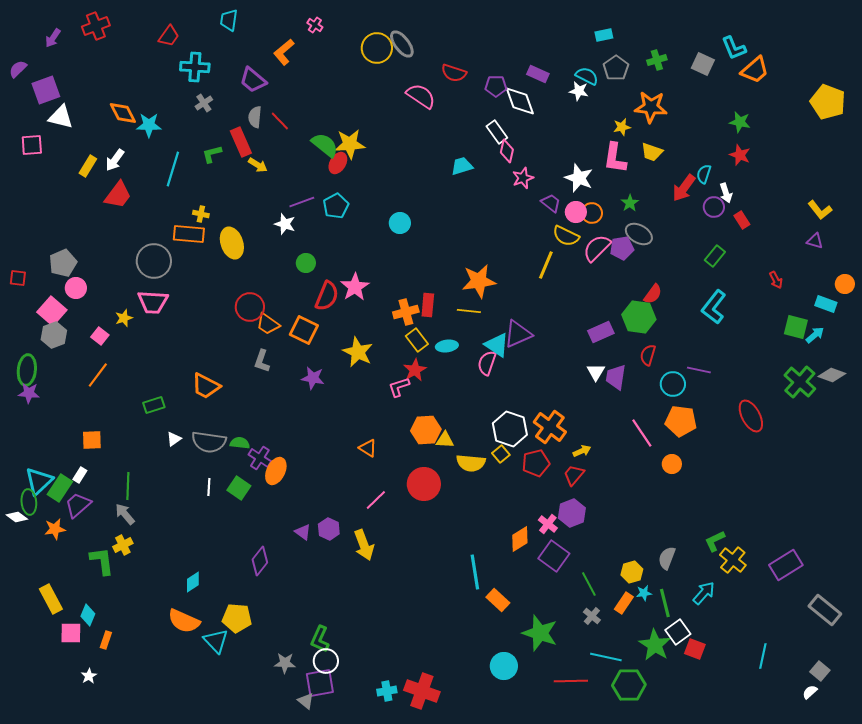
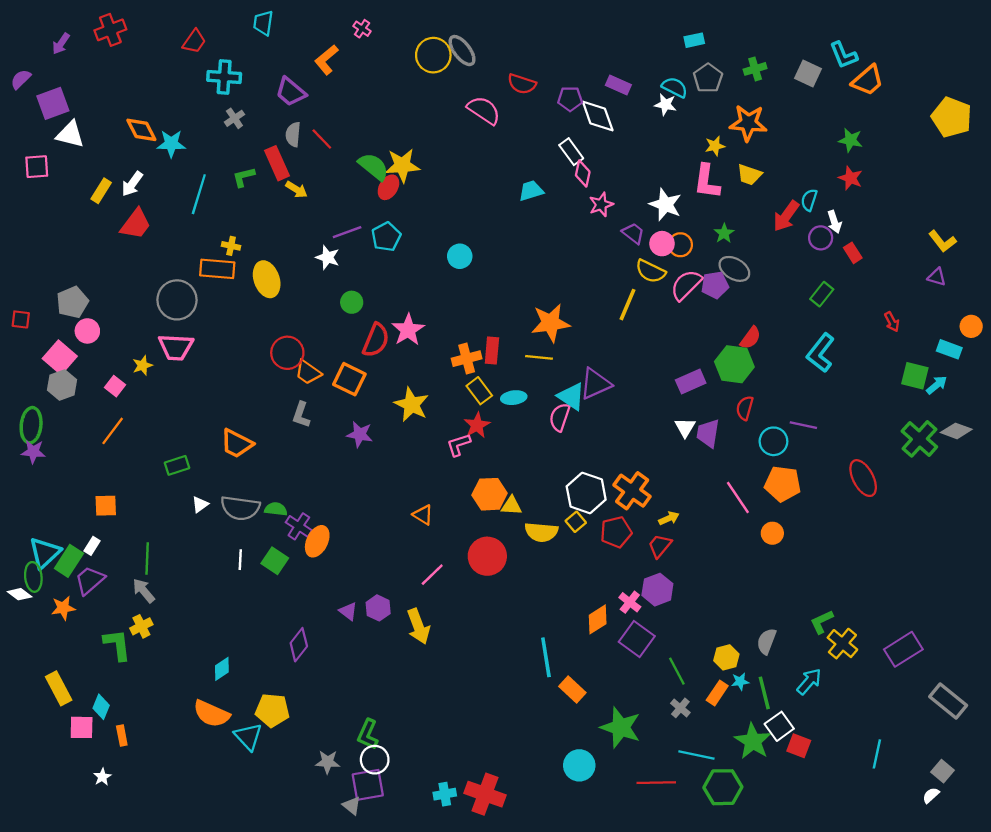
orange rectangle: (106, 640) -> (122, 736), turned -30

